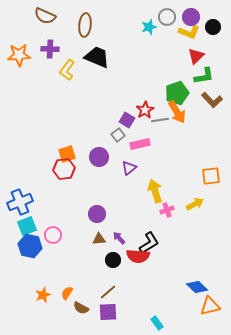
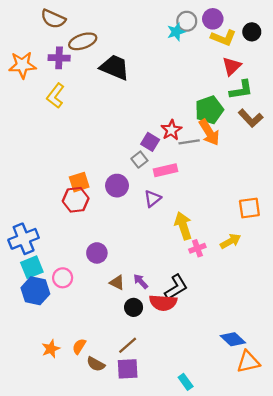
gray circle: (167, 17) -> (187, 21), moved
purple circle: (191, 17) -> (213, 19), moved
brown ellipse: (85, 25) -> (83, 41), moved, turned 65
yellow L-shape: (67, 70) -> (56, 96), moved
purple circle: (97, 214) -> (97, 253), moved
brown triangle: (99, 239) -> (117, 283), turned 32

